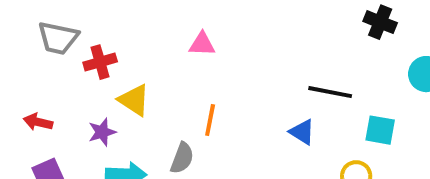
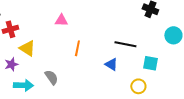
orange line: (210, 120) -> (77, 48), moved
gray semicircle: (182, 158) -> (51, 77), turned -56

